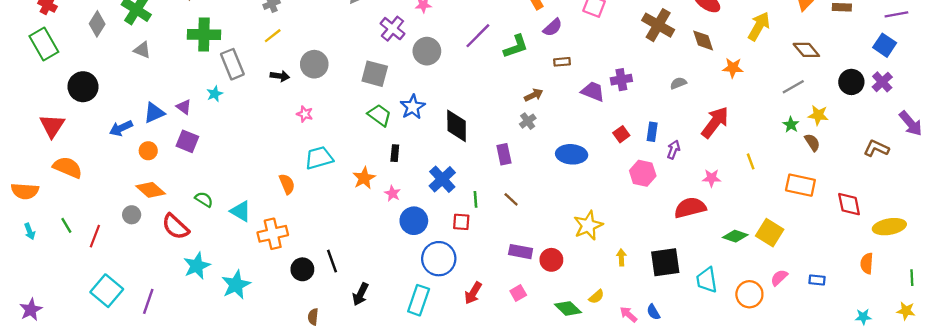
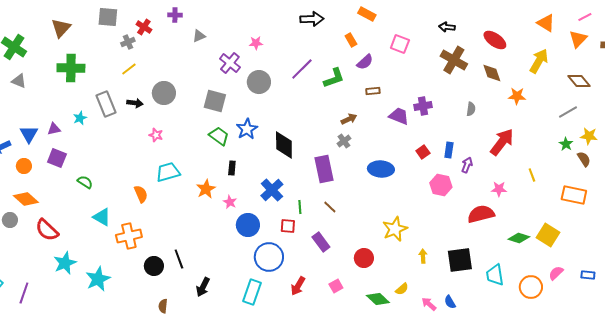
gray rectangle: (232, 64) -> (106, 104), moved
gray semicircle: (678, 83) -> (471, 109), turned 120
purple triangle: (184, 107) -> (54, 129), turned -48
blue triangle: (154, 113) -> (29, 134), turned -36
purple rectangle: (504, 154) -> (324, 169), size x1.5
green semicircle: (204, 199) -> (85, 182), moved
purple rectangle: (521, 252) -> (321, 242), moved, turned 42

